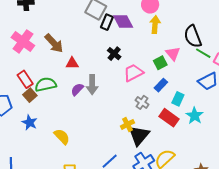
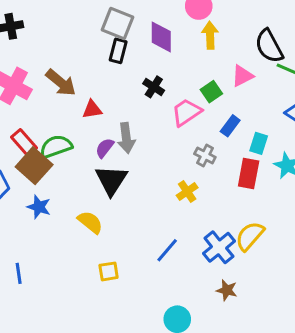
black rectangle: (107, 22) -> (118, 51), moved
purple diamond: (123, 22) -> (161, 37), turned 35
pink triangle: (173, 54) -> (242, 76), turned 49
green square: (160, 63) -> (211, 92), moved
brown square: (30, 95) -> (34, 166), size x1.6
red rectangle: (169, 118) -> (249, 174), turned 72
black triangle: (139, 135) -> (111, 180), moved

